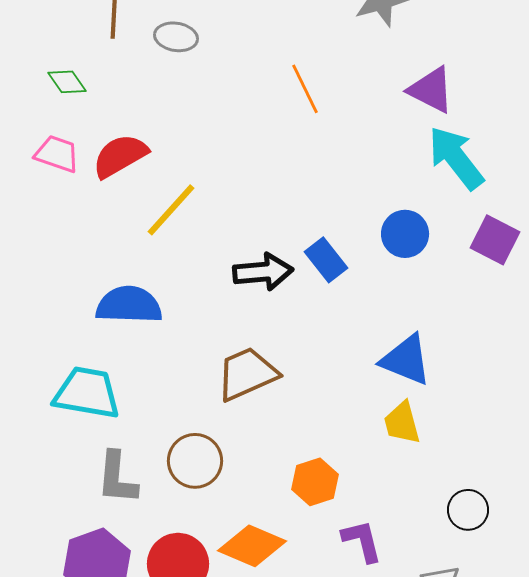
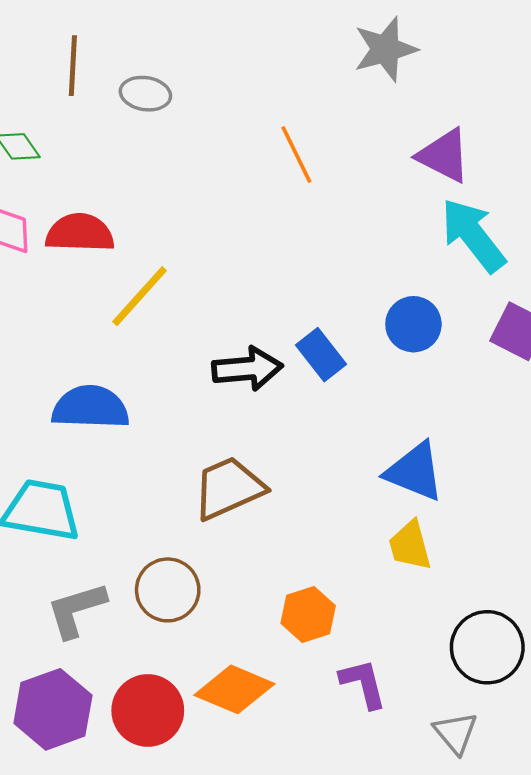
red semicircle: (120, 156) -> (80, 233), turned 32
gray L-shape: (117, 478) -> (76, 610), turned 68
black circle: (468, 510) -> (487, 647), size x1.5

